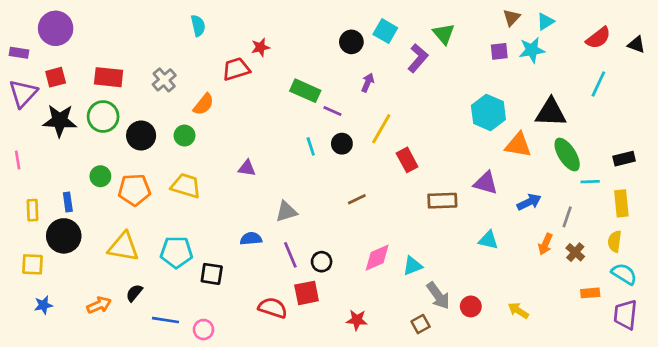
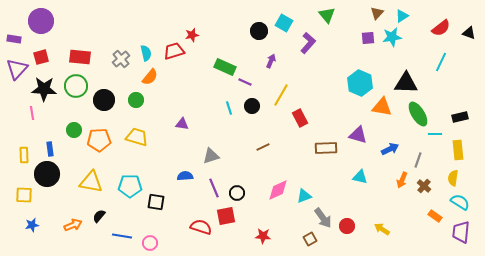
cyan semicircle: (198, 26) -> (146, 53), moved
green triangle: (444, 34) -> (327, 15), moved
pink line: (18, 160) -> (32, 113), moved
orange rectangle: (590, 293) -> (435, 216), turned 40

